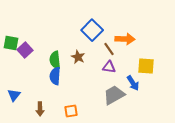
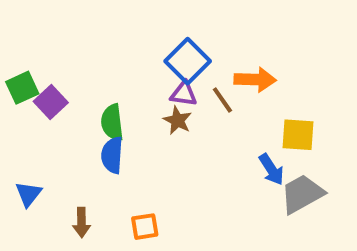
green square: (11, 43) -> (22, 88), turned -35
brown star: (78, 57) -> (177, 120), moved
purple triangle: (109, 67) -> (184, 94), moved
gray trapezoid: (114, 95) -> (302, 194), moved

